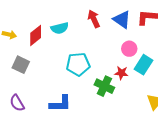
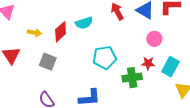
cyan rectangle: (143, 65) -> (170, 67), moved
green cross: (104, 86) -> (132, 78), turned -30

